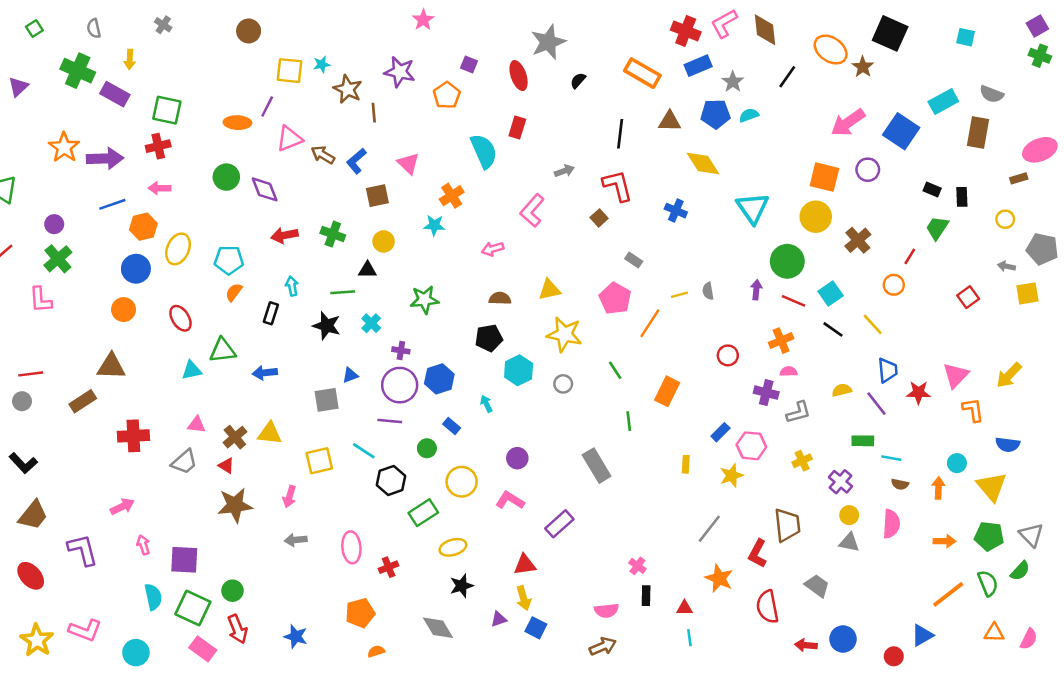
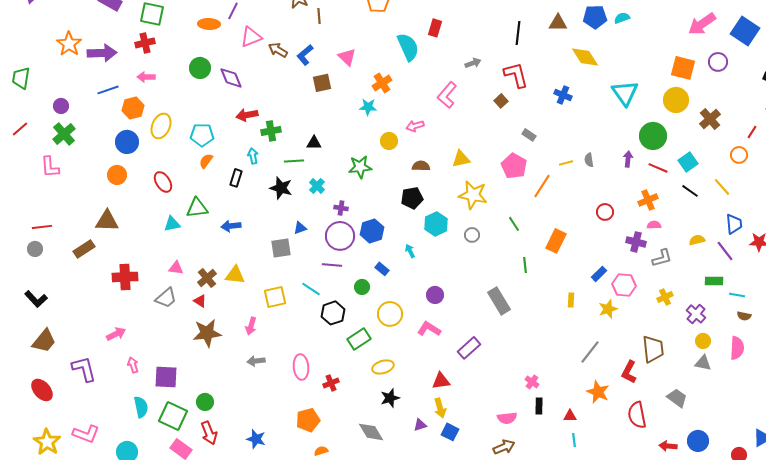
green cross: (333, 234) -> (271, 131), moved, turned -30
yellow circle: (384, 241) -> (389, 141), moved

